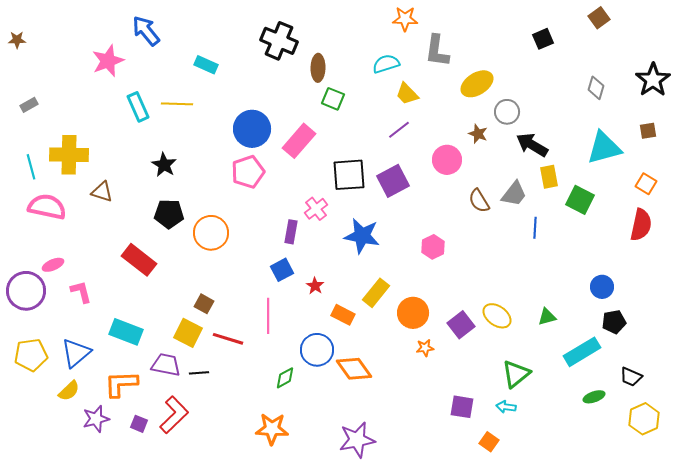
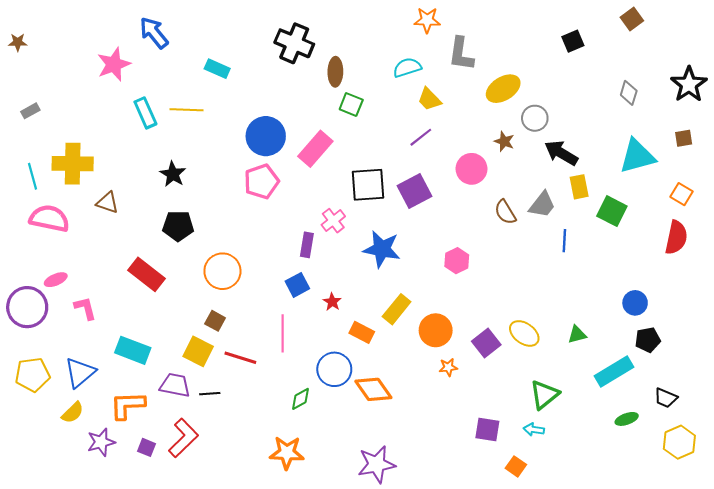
orange circle: (211, 233) -> (222, 271), moved

